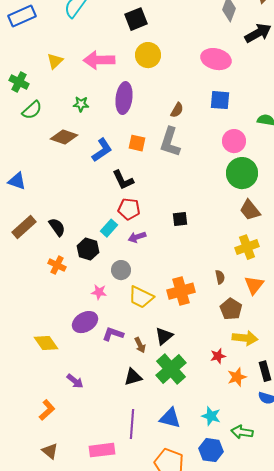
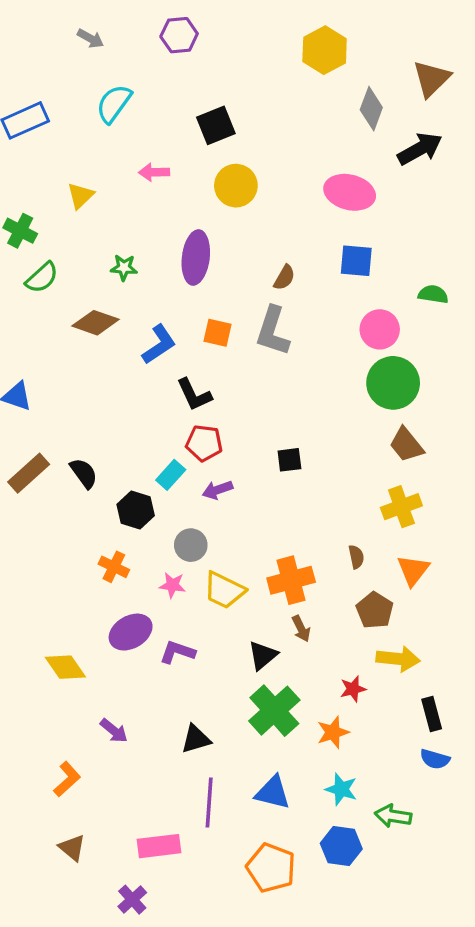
pink arrow: (99, 60) -> (154, 172), moved, size x0.6
orange cross: (57, 265) -> (114, 567), moved
pink star: (99, 292) -> (172, 585), moved
brown arrow: (140, 345) -> (301, 629), moved
black triangle: (133, 377) -> (196, 739), moved
orange star: (237, 377) -> (333, 732), moved

